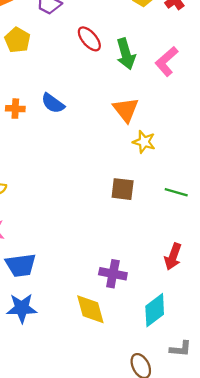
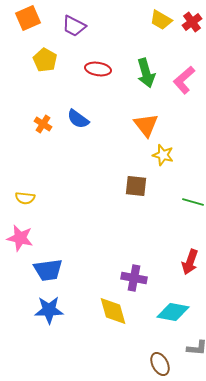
red ellipse: (89, 39) -> (98, 69), moved, turned -40
orange cross: (15, 109) -> (43, 124), turned 30
brown square: (123, 189) -> (136, 186), moved
cyan diamond: (155, 310) -> (173, 312), turned 48

